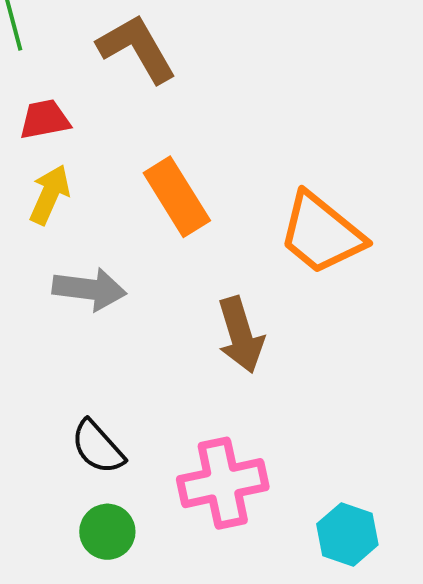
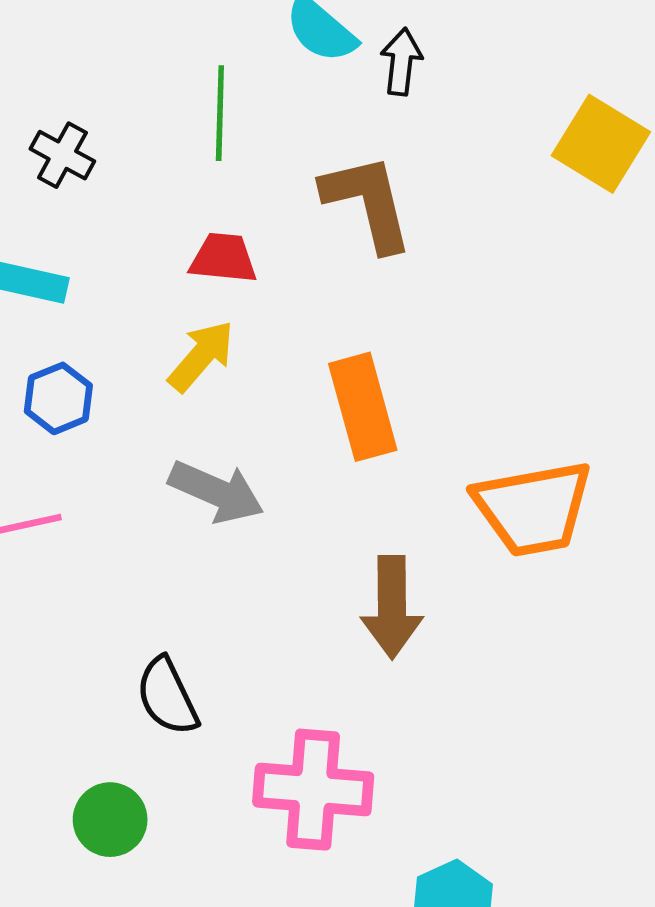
orange trapezoid: (321, 233) -> (533, 508), turned -66
green circle: (107, 532) -> (110, 820), moved

